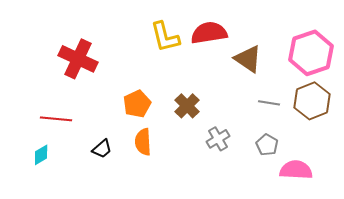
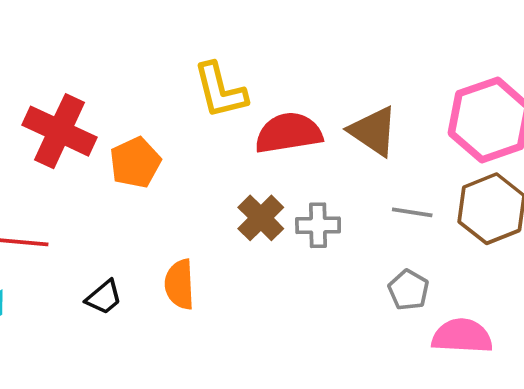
red semicircle: (209, 33) -> (288, 133), moved
orange pentagon: (137, 104) -> (135, 162), moved
gray cross: (218, 139) -> (318, 225), moved, turned 30

